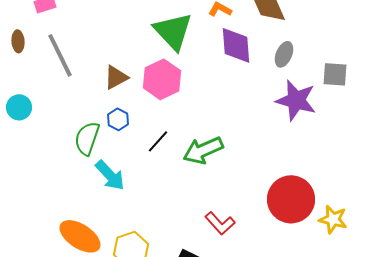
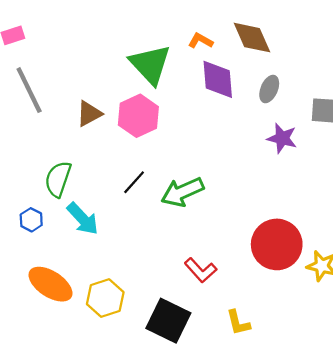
purple star: (296, 100) -> (282, 138), size x0.7
blue hexagon: (118, 119) -> (31, 220), moved

